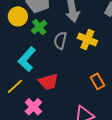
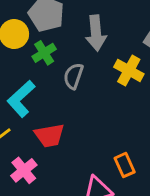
yellow cross: (87, 39) -> (129, 70), moved
orange rectangle: (97, 81) -> (125, 165), moved

